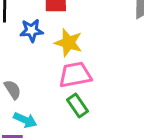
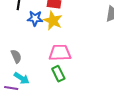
yellow star: (68, 43) -> (53, 21), moved

